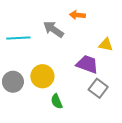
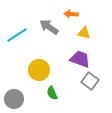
cyan line: (18, 38) -> (17, 35), turned -30
yellow triangle: (106, 45) -> (84, 33), moved
gray circle: (13, 82) -> (14, 99), moved

